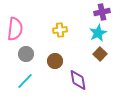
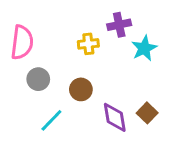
purple cross: (102, 12) -> (119, 25), moved
brown square: (100, 54) -> (147, 113), moved
cyan line: (25, 81) -> (51, 120), moved

